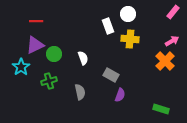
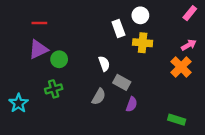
white semicircle: (83, 58) -> (104, 64), moved
cyan star: (21, 67) -> (18, 103), moved
gray semicircle: (80, 92) -> (99, 97), moved, turned 42

